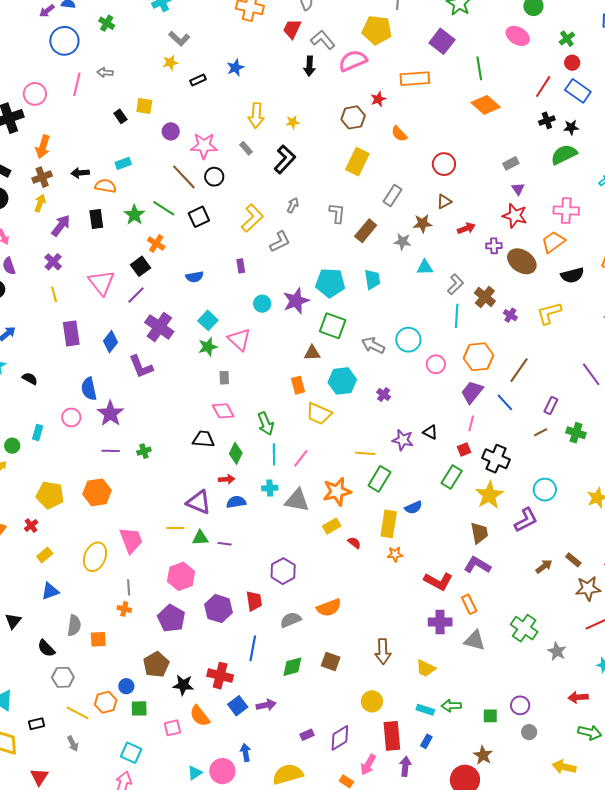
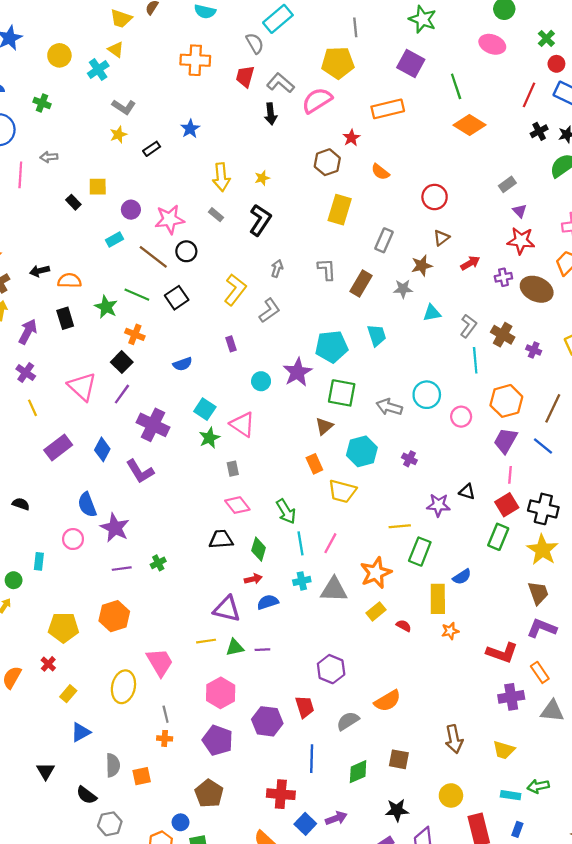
cyan rectangle: (123, 163) -> (115, 240), moved
purple rectangle: (71, 333) -> (58, 447), turned 70
brown triangle: (312, 353) -> (324, 426), turned -30
red square: (464, 450) -> (507, 505), size x1.5
black star: (183, 685) -> (397, 810), moved

